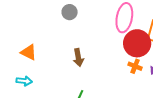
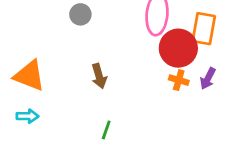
orange triangle: (29, 52) -> (29, 76), size x1.4

